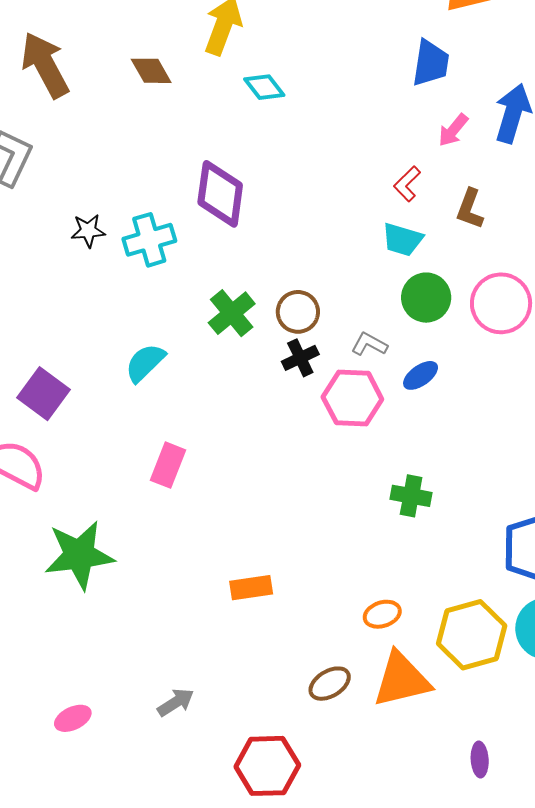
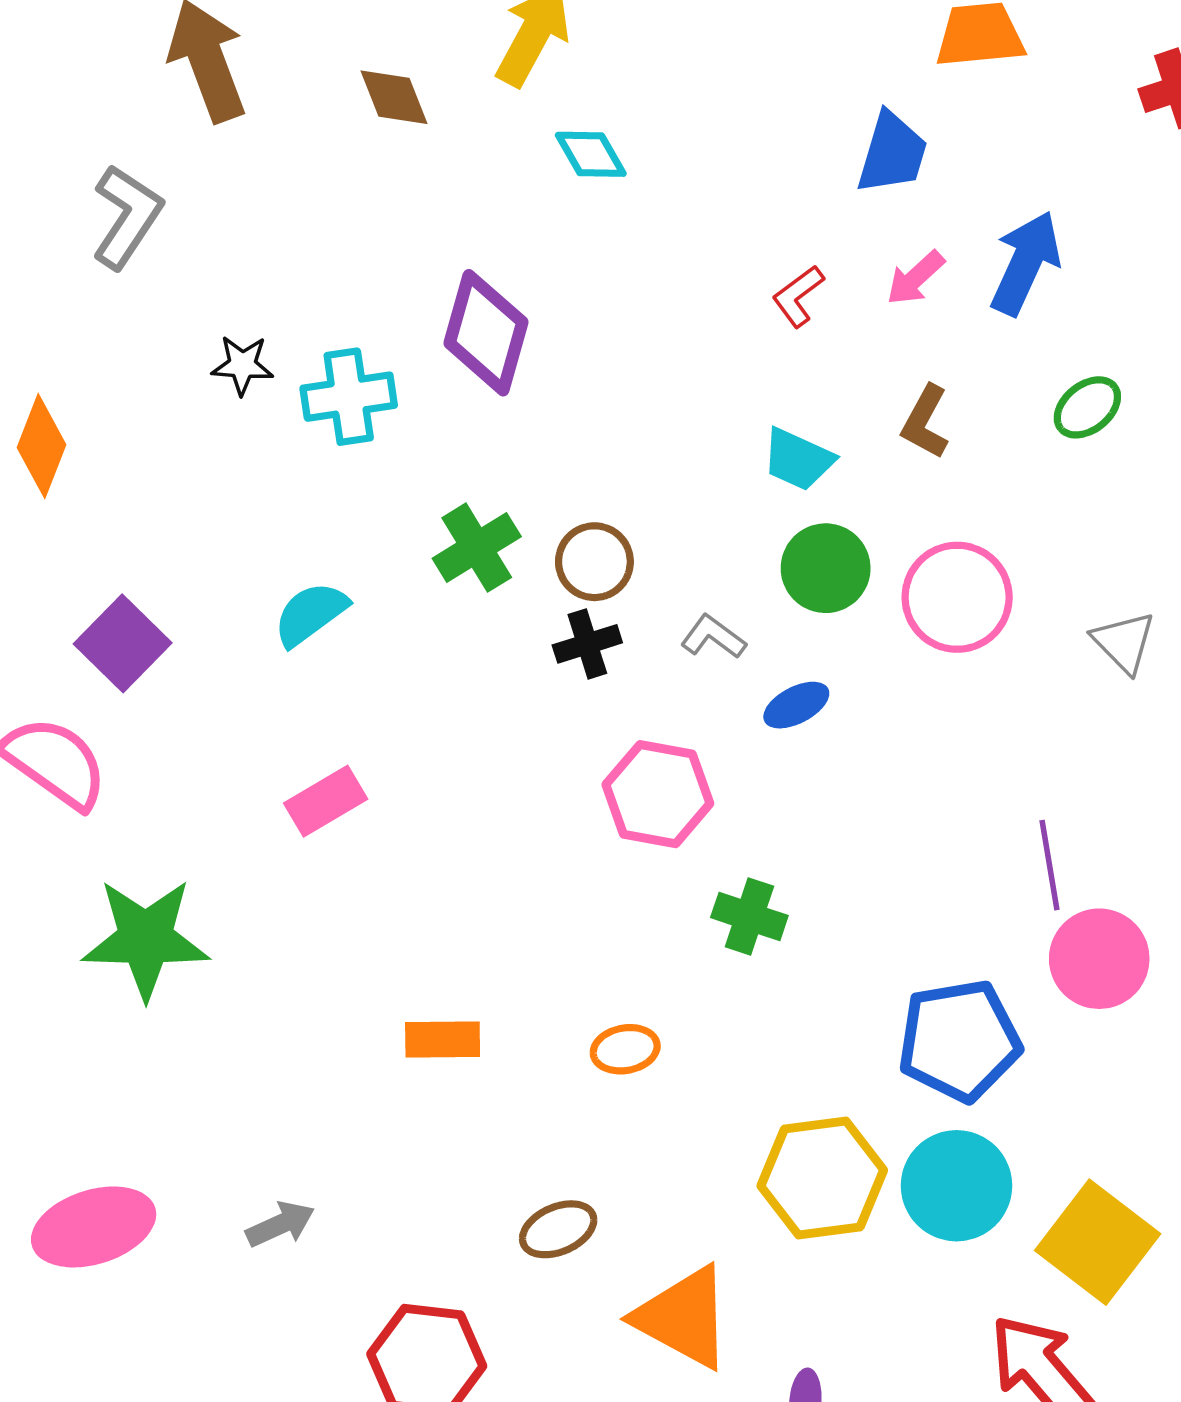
red L-shape: (407, 184) -> (798, 296), moved
pink hexagon: (352, 398) -> (658, 794), moved
pink rectangle: (168, 465) -> (326, 801), turned 30
orange ellipse: (382, 614) -> (625, 1049), moved
orange triangle: (402, 680) -> (683, 1317), moved, turned 34
pink ellipse: (73, 718) -> (94, 1227), size x1.8

